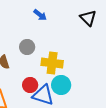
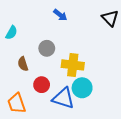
red circle: (30, 85) -> (42, 85), moved

